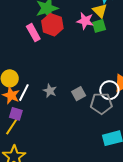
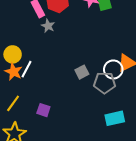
gray star: (50, 91) -> (48, 26), moved
purple square: (16, 114) -> (43, 110), moved

